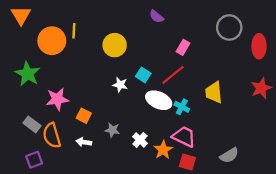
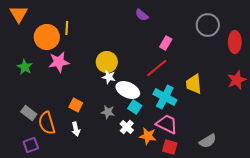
yellow circle: (115, 45) -> (107, 62), moved
green star: (28, 74) -> (25, 67), size x0.7
cyan square: (143, 75) -> (135, 107), moved
pink star: (57, 99) -> (59, 62), moved
white ellipse: (159, 100) -> (128, 90), moved
cyan cross: (182, 107) -> (165, 97), size x1.6
gray star: (112, 130) -> (108, 112), moved
white arrow: (84, 142) -> (76, 129), turned -112
orange star: (163, 150) -> (148, 136), turned -30

